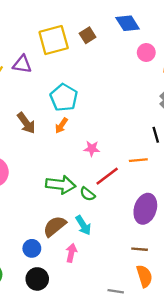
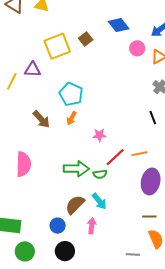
orange line: (138, 160) -> (139, 154), moved
green semicircle: (87, 194) -> (100, 174), turned -40

